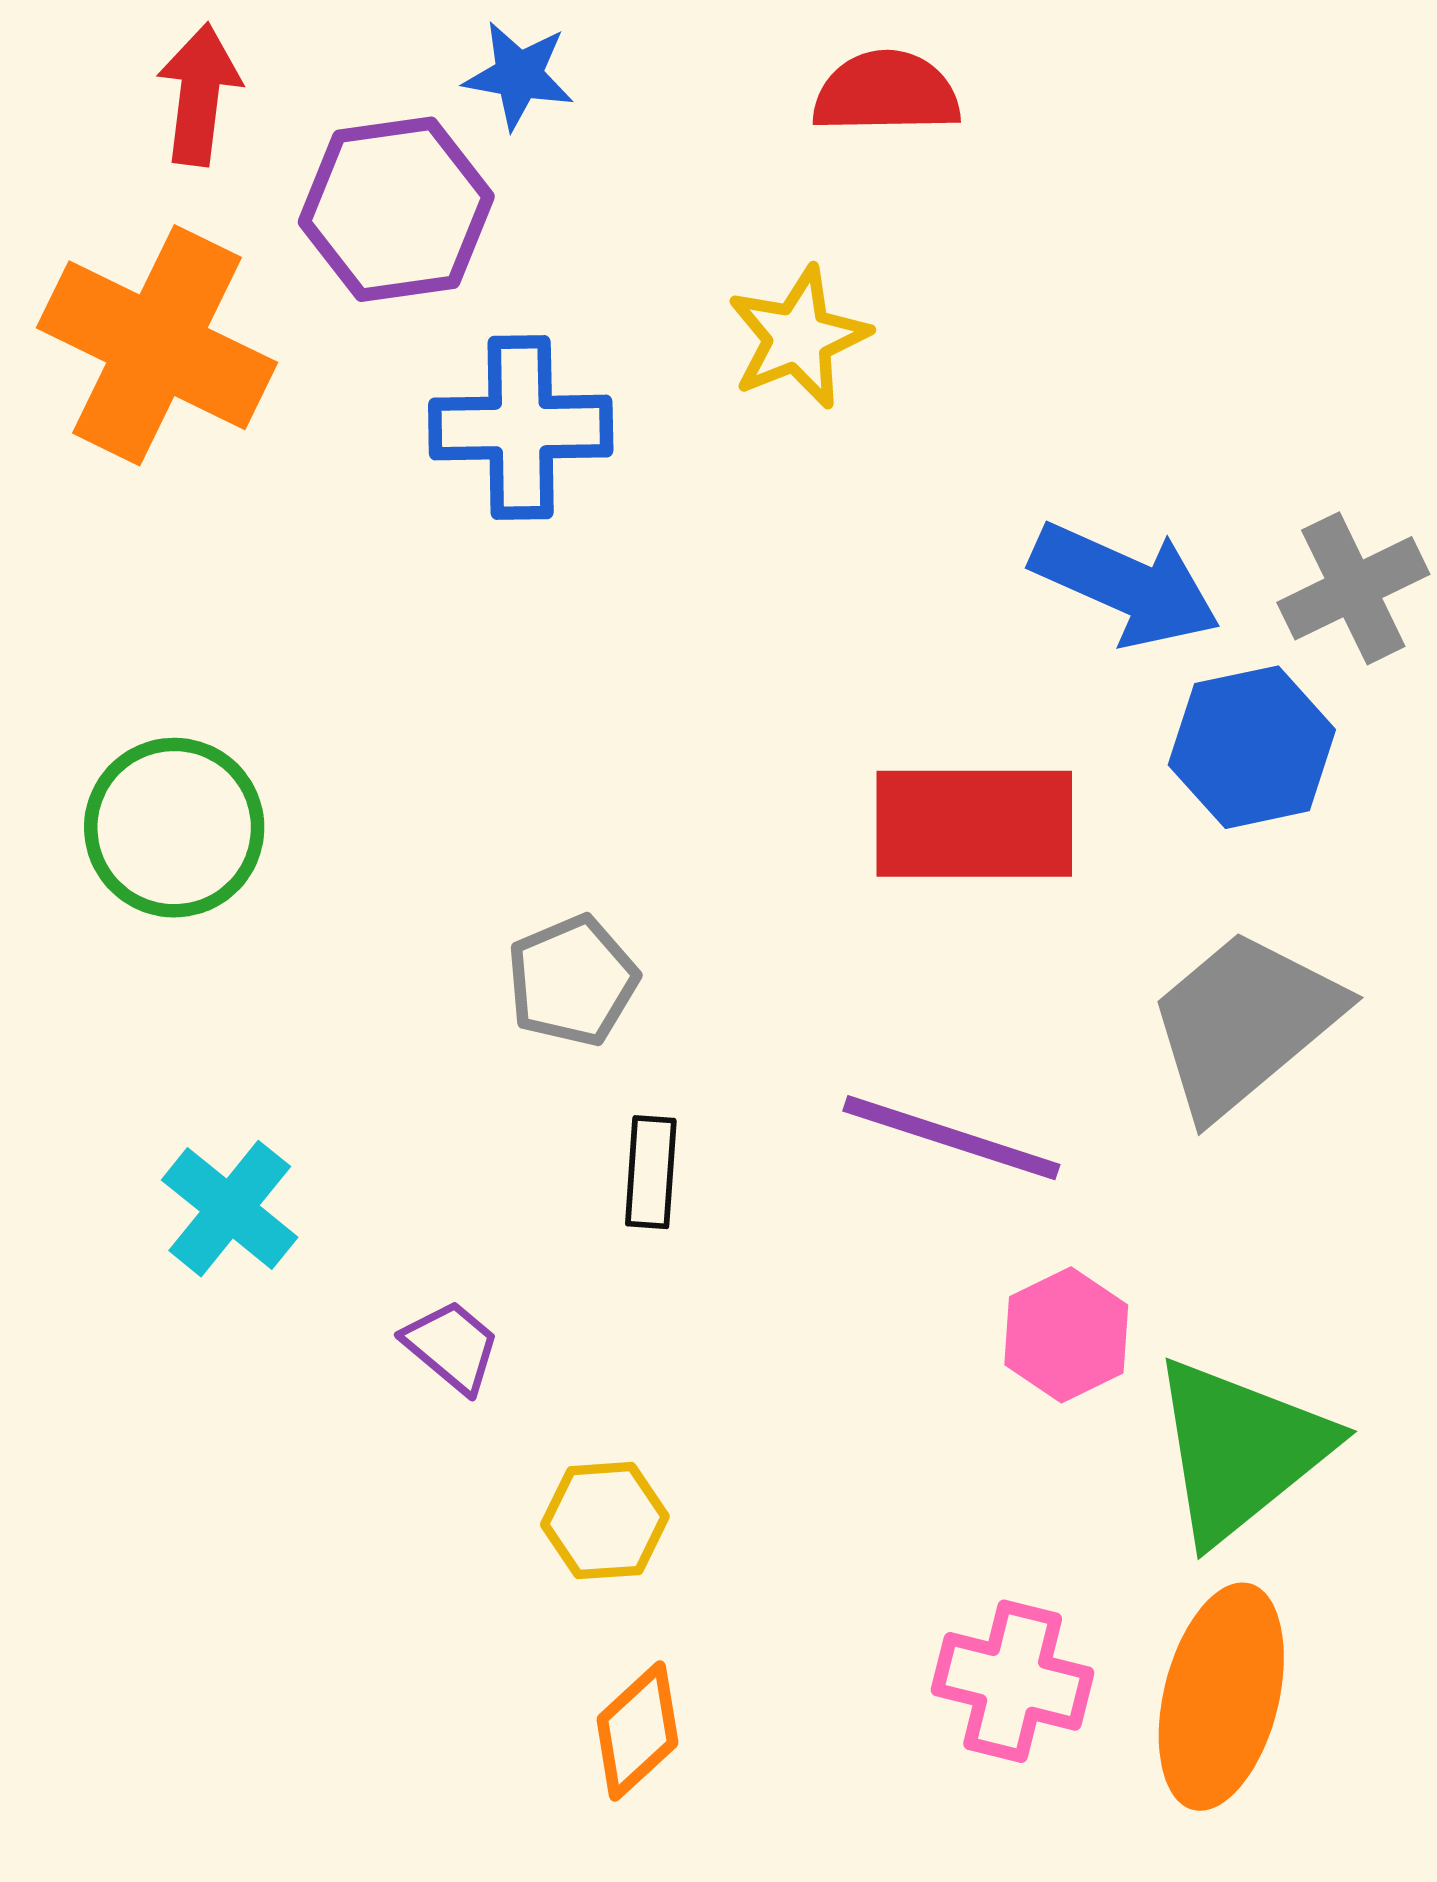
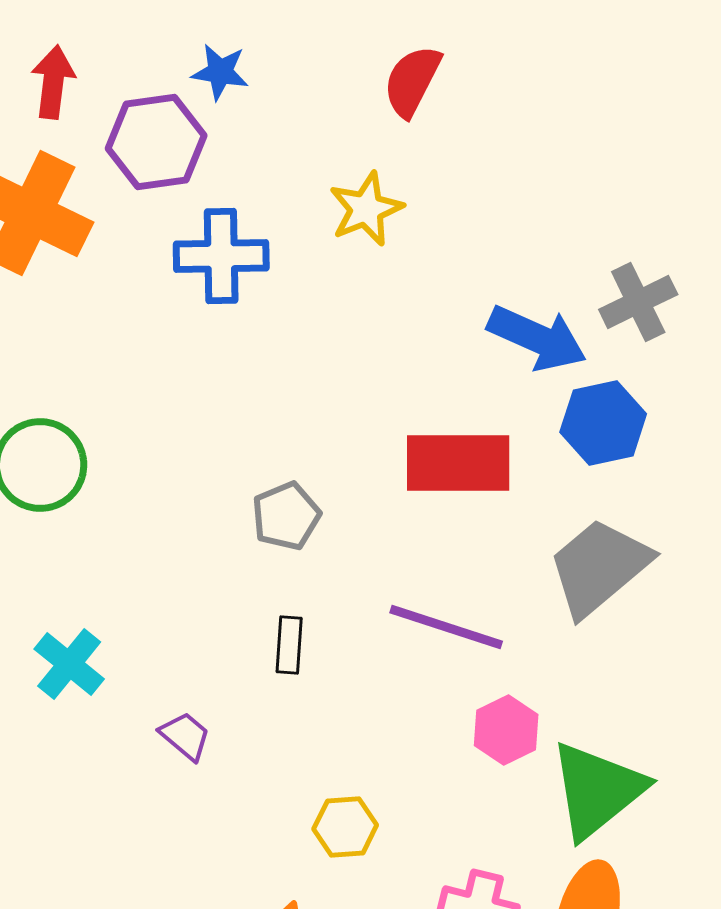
red semicircle: (886, 93) -> (412, 81), turned -62
gray cross: (1353, 588) -> (638, 302), moved
gray pentagon: (572, 981) -> (286, 516), moved
yellow hexagon: (605, 1521) -> (345, 827), moved

